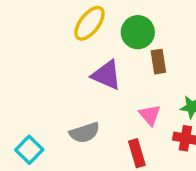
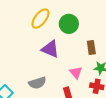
brown rectangle: (158, 62) -> (91, 48), moved

